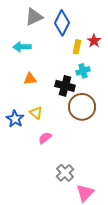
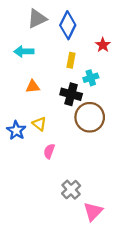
yellow rectangle: (77, 47) -> (71, 60), moved
pink semicircle: (45, 138) -> (49, 151), turned -32

